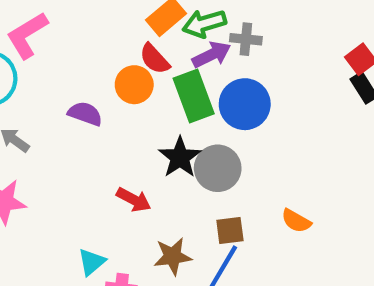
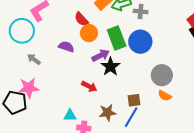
purple arrow: (211, 55) -> (101, 55), moved
red semicircle: (155, 59) -> (81, 19), moved
gray circle: (218, 168) -> (162, 75), moved
cyan triangle: (92, 262) -> (70, 115), turned 40

